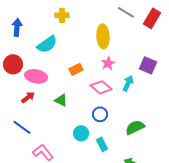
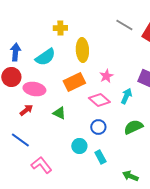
blue arrow: (17, 27) -> (15, 52), moved
yellow ellipse: (103, 36) -> (82, 50), moved
orange rectangle: (76, 69) -> (74, 82), size x1.5
green semicircle: (135, 127) -> (133, 127), moved

